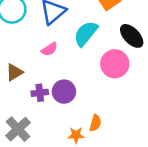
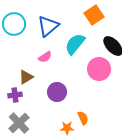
brown triangle: (14, 72) -> (26, 77), moved
purple cross: (40, 93) -> (15, 95), moved
orange semicircle: (95, 123) -> (83, 118), turned -40

